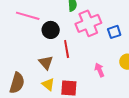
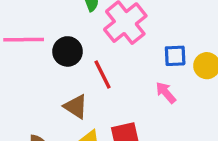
blue square: (114, 32) -> (175, 56), moved, turned 32

